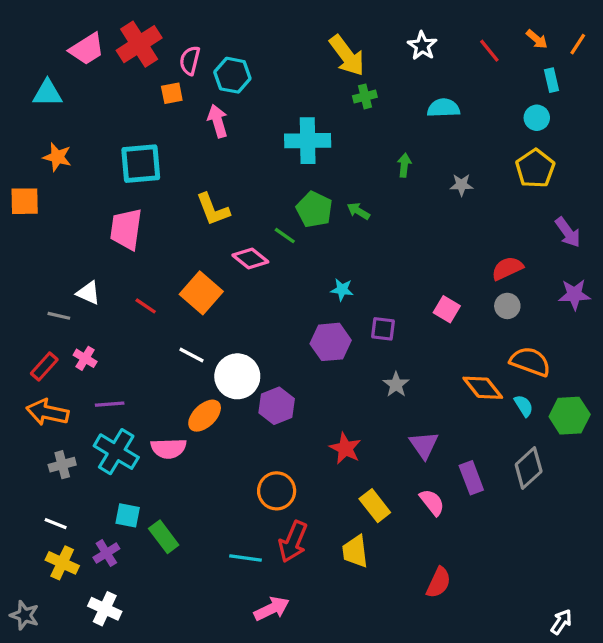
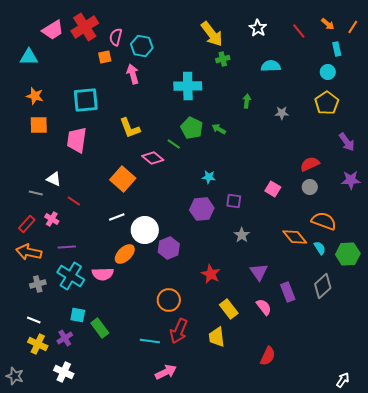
orange square: (25, 201) -> (39, 125), moved
red line: (146, 306) -> (74, 201), moved
white line: (191, 355) -> (117, 217), turned -49

